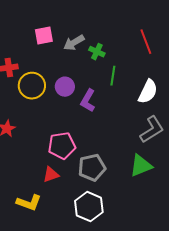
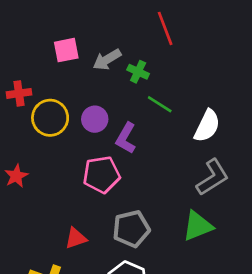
red line: (146, 42) -> (165, 28), moved
green line: (113, 76) -> (160, 104), turned -66
pink pentagon: (62, 146) -> (102, 175), moved

